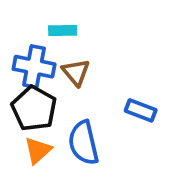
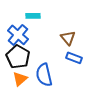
blue cross: (34, 67) -> (18, 35), turned 30
brown triangle: (76, 72) -> (68, 38), moved

